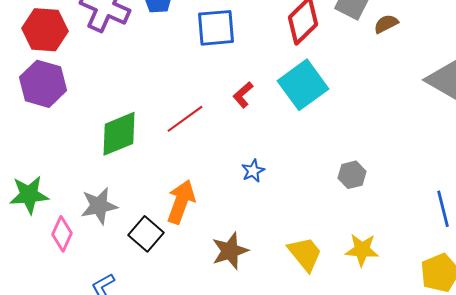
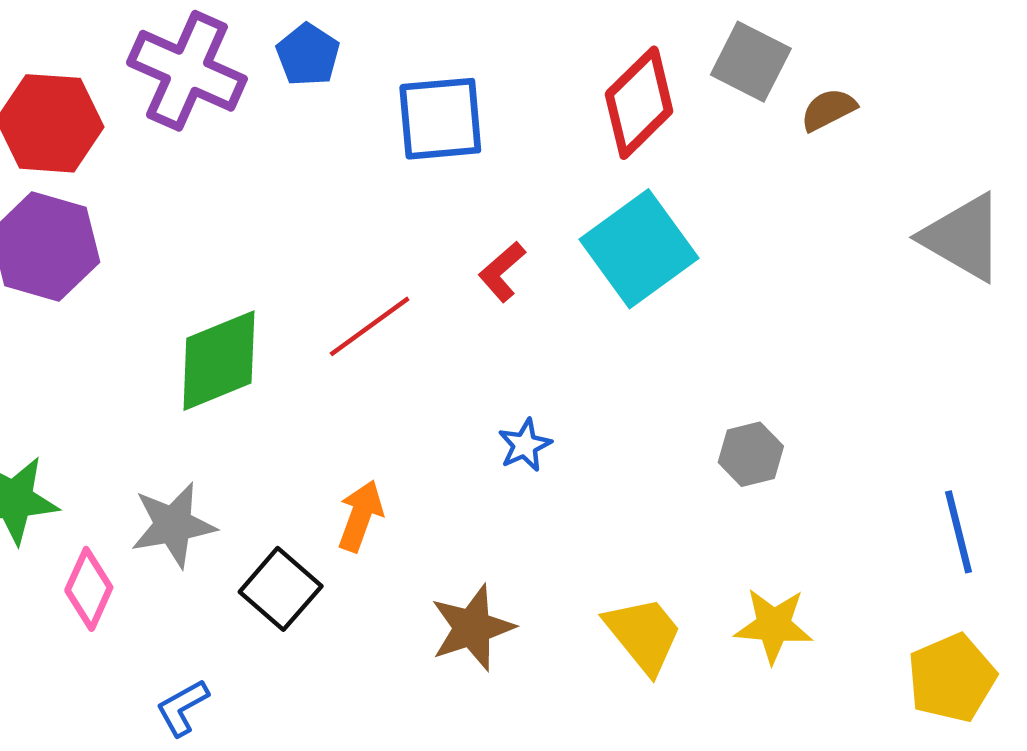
orange arrow: (181, 202) -> (360, 516), size x0.7

